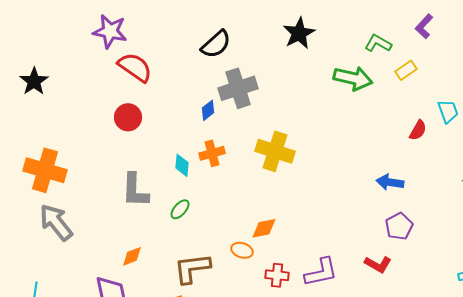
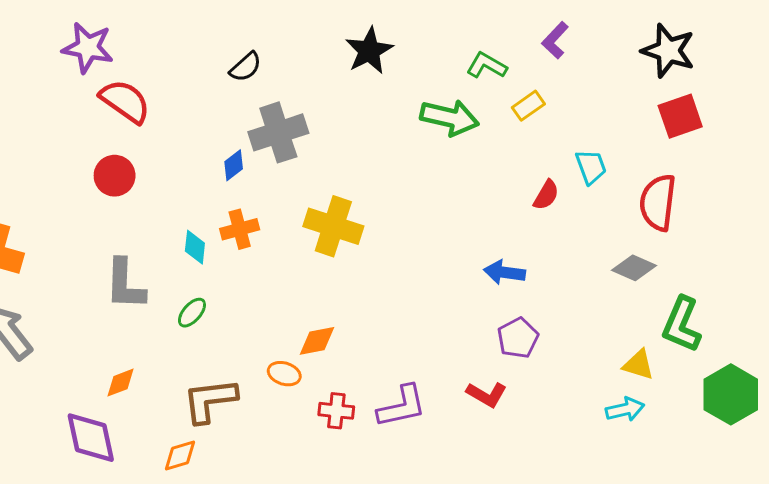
black semicircle: (216, 44) -> (246, 67), size x0.7

